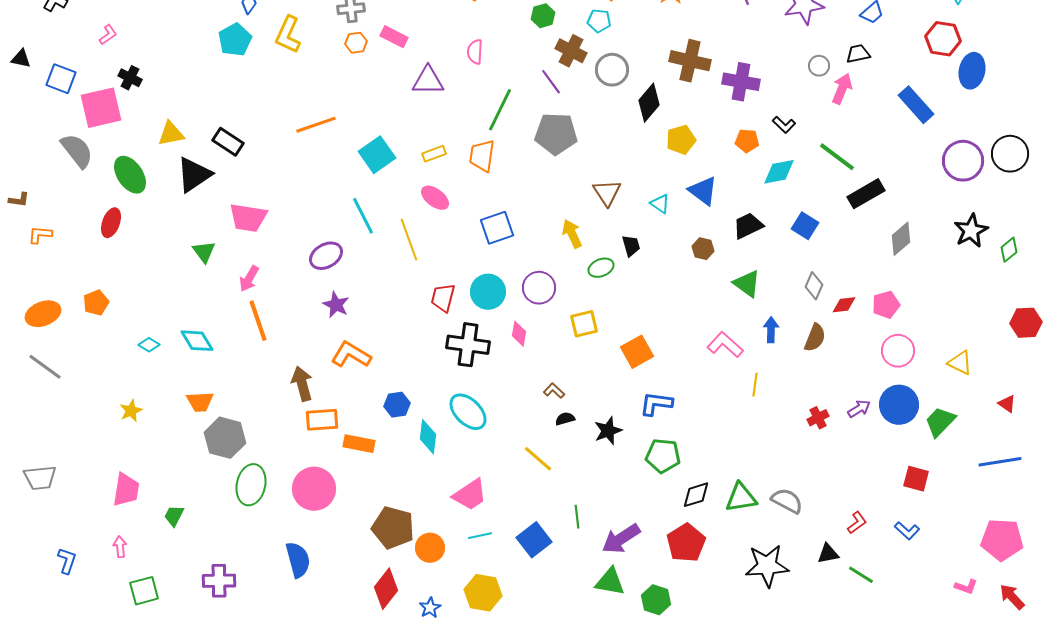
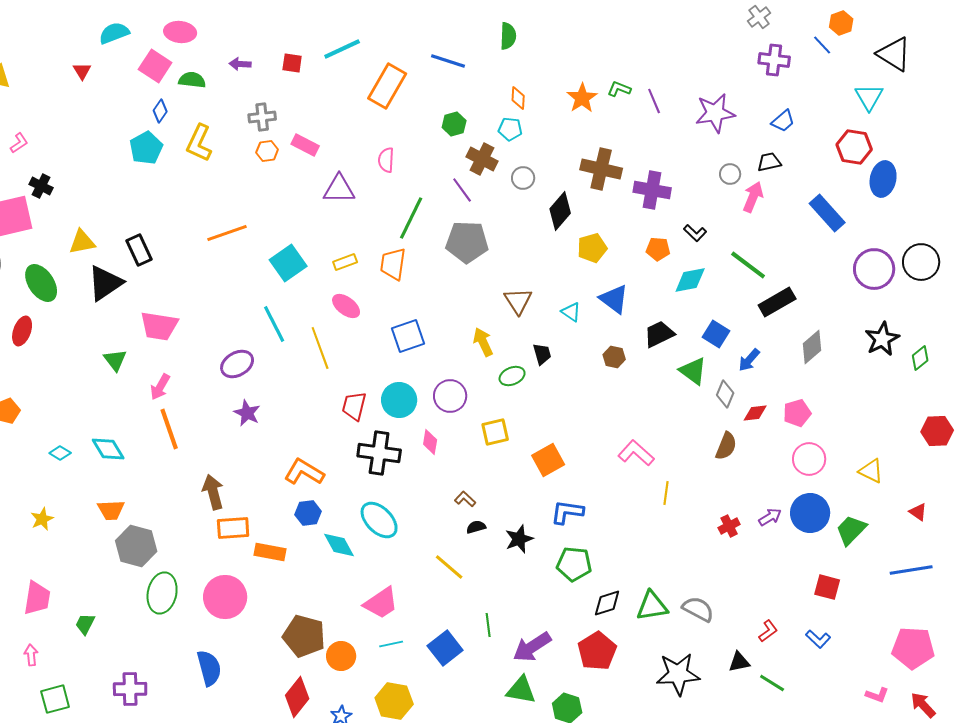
gray circle: (612, 70) -> (523, 178), size x0.7
black rectangle: (228, 142) -> (139, 250), turned 32
green triangle: (747, 284) -> (693, 371), moved
blue arrow: (771, 330) -> (749, 360), moved, turned -140
orange L-shape: (351, 355) -> (304, 472), moved
cyan diamond: (428, 437) -> (339, 545), turned -36

